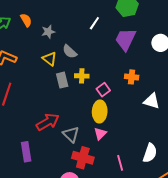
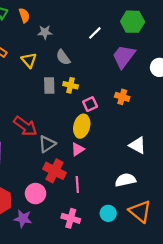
yellow triangle: (50, 59) -> (29, 60), moved
white triangle: (152, 101) -> (137, 145), moved
red arrow: (48, 122) -> (25, 126), turned 55
gray triangle: (71, 134) -> (47, 144), turned 30
white semicircle: (150, 153) -> (125, 180), turned -132
pink line: (120, 163) -> (77, 185), moved

